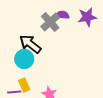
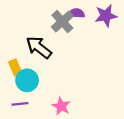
cyan circle: (24, 59) -> (27, 80), moved
yellow rectangle: (24, 85) -> (15, 67), moved

